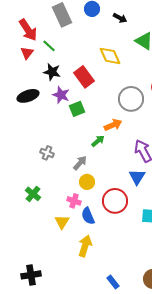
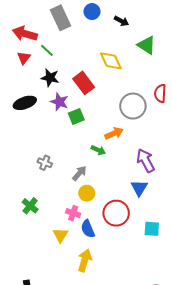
red arrow: (28, 30) -> (25, 34), turned 140
green arrow: (98, 141) -> (98, 150), turned 64

